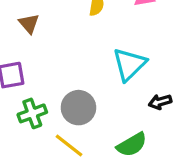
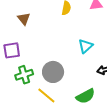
cyan triangle: (129, 64) -> (86, 46), size x0.7

